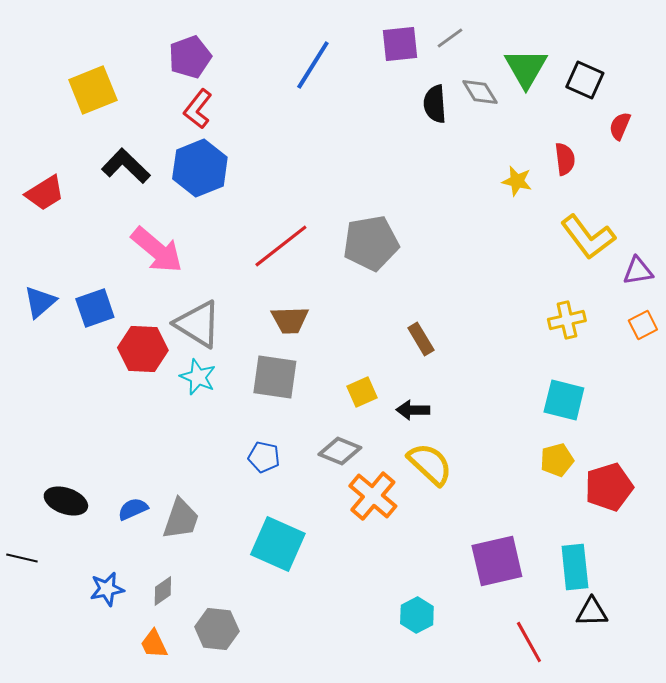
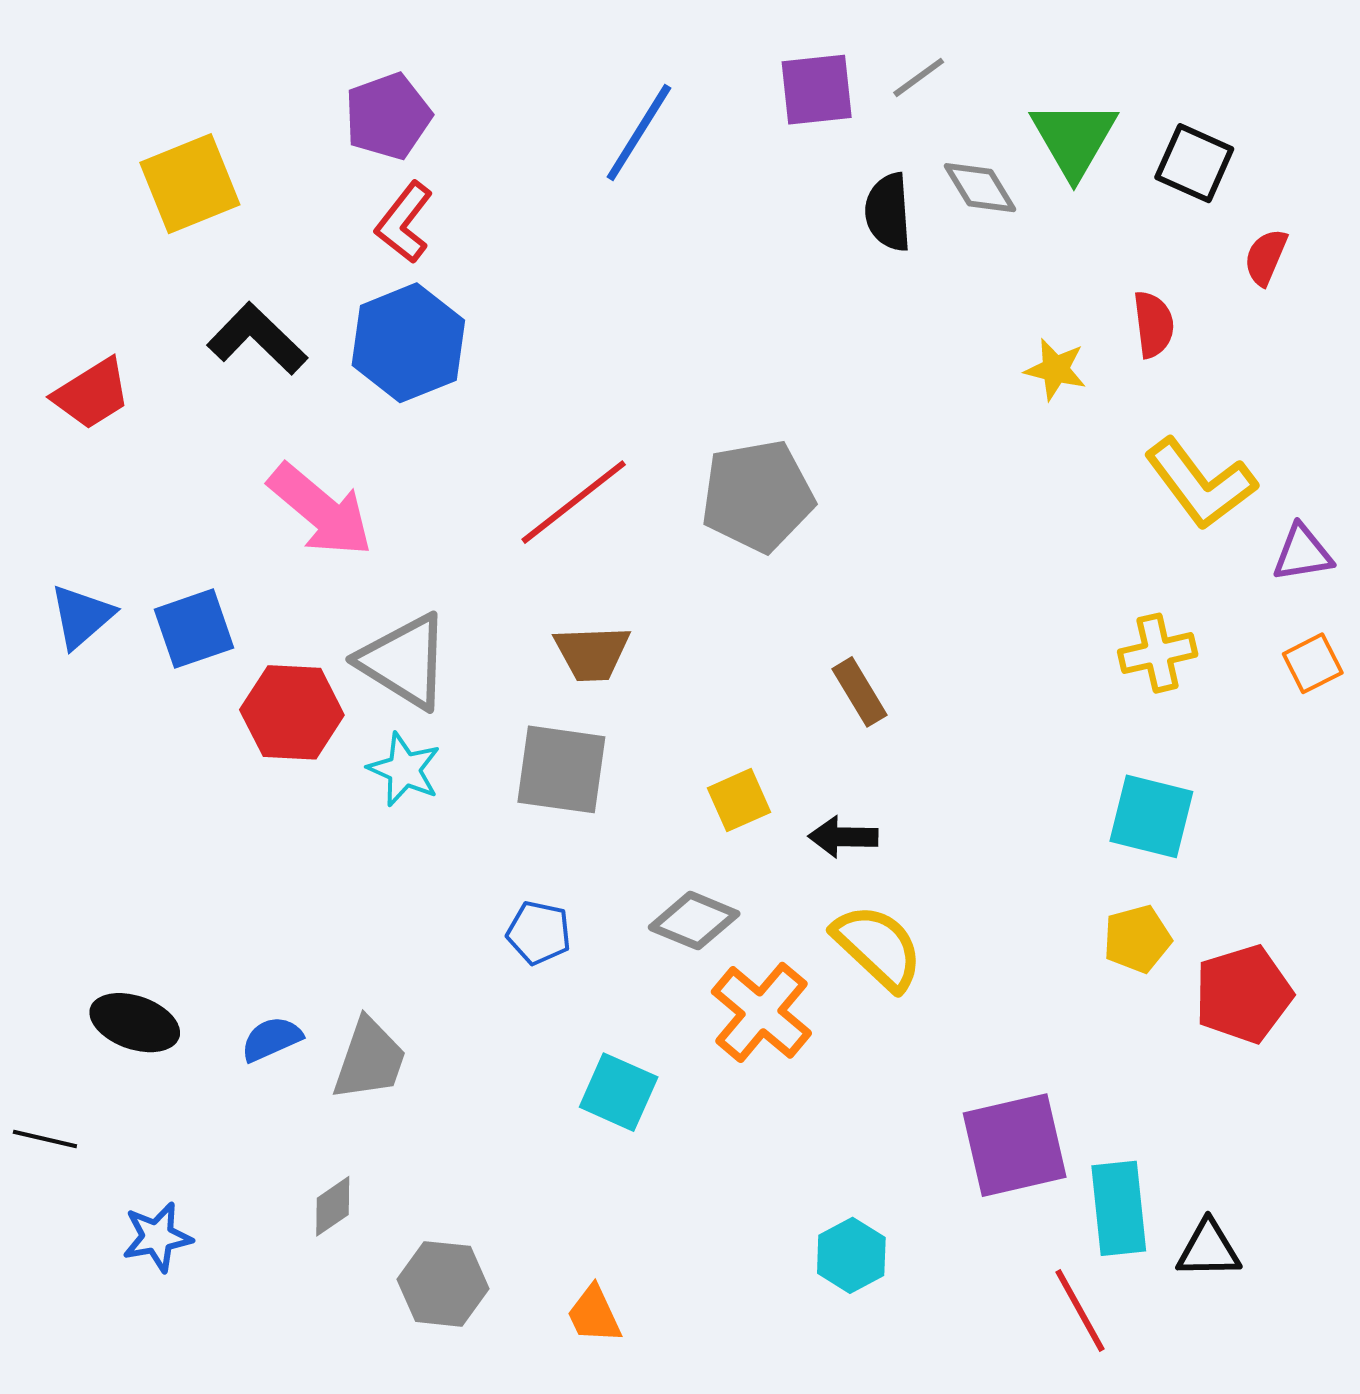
cyan square: (278, 544) -> (619, 1092), moved, size x0.7
cyan rectangle: (575, 567) -> (1119, 1208), moved
blue star: (107, 589) -> (157, 1237), moved
orange trapezoid: (154, 644) -> (594, 1315), moved

